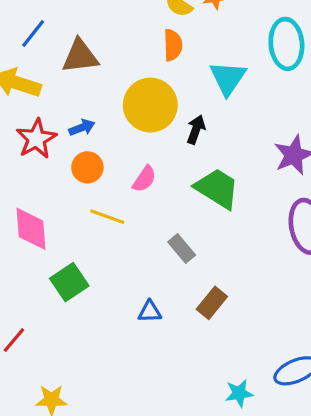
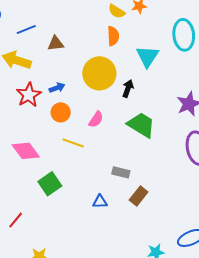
blue line: (33, 34) -> (26, 30), turned 30
brown triangle: (80, 56) -> (56, 43), size x0.7
pink diamond: (31, 229) -> (26, 151), turned -32
gray rectangle: (182, 249) -> (121, 172), moved, turned -36

